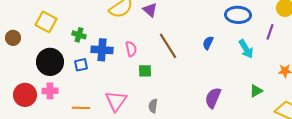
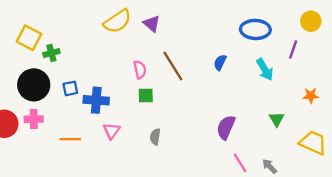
green cross: (79, 35) -> (51, 53), moved, turned -32
pink semicircle: (131, 49) -> (140, 70), moved
blue cross: (102, 50) -> (96, 100), moved
green triangle: (256, 91) -> (277, 119), turned -32
pink triangle: (116, 101) -> (112, 131), size x0.7

